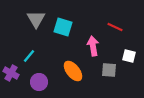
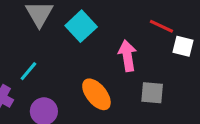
cyan square: (63, 27) -> (81, 26), turned 30
white square: (129, 56) -> (183, 46), moved

